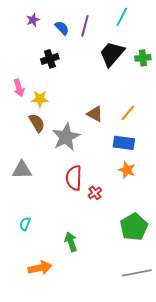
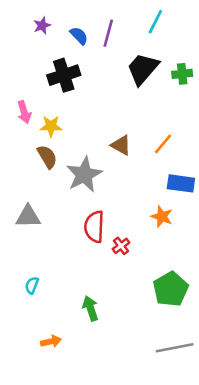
black cross: (50, 59) -> (64, 75), size x1.4
blue rectangle: (124, 143) -> (181, 183), moved
orange arrow: (40, 268) -> (51, 341), size x0.7

